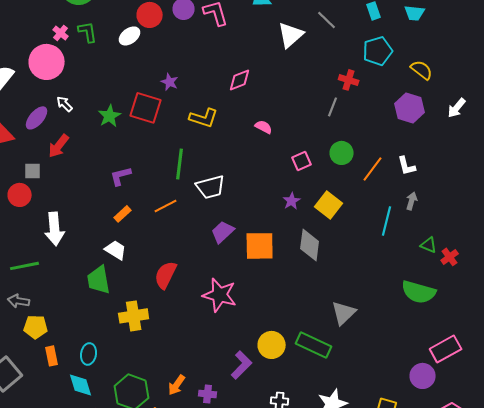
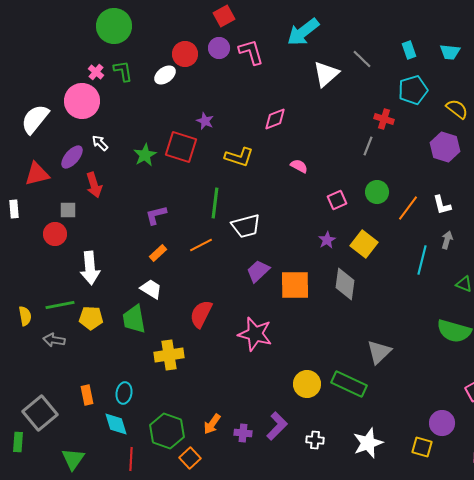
red arrow: (59, 146) -> (94, 185), turned -55
yellow pentagon: (36, 327) -> (91, 318), moved
purple L-shape: (242, 365) -> (277, 426), moved
purple circle: (423, 376) -> (442, 423), moved

